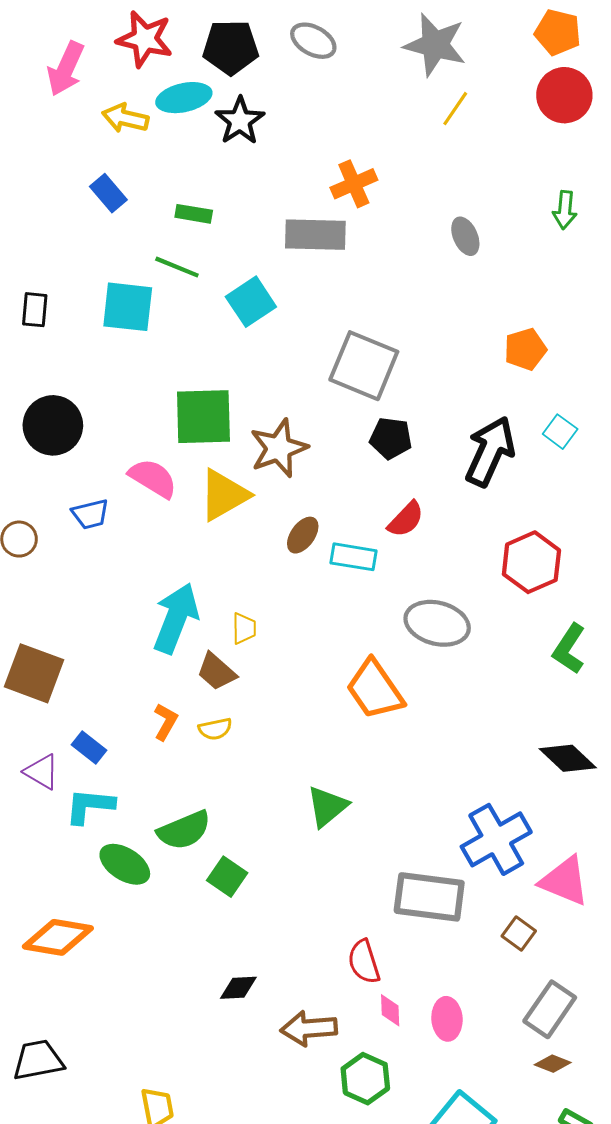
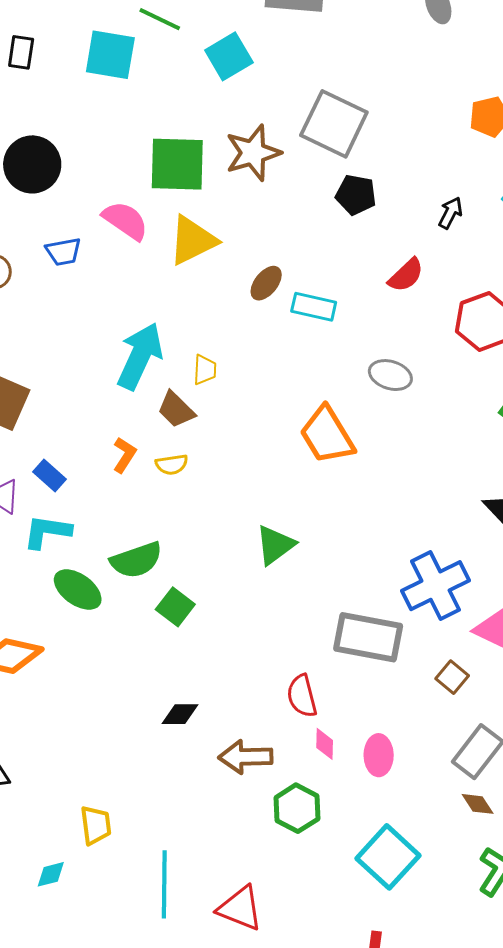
brown star: (279, 448) -> (253, 153), moved
black arrow: (490, 451) -> (450, 213), size x0.5
red semicircle: (406, 519) -> (406, 275), moved
gray ellipse: (437, 623) -> (390, 375), size x0.7
brown diamond: (553, 1064) -> (478, 804), turned 32

